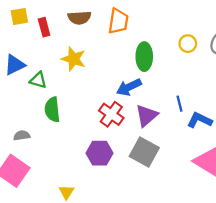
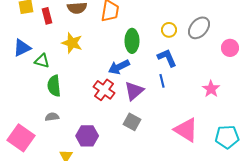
blue L-shape: (200, 120) -> (167, 58), moved, turned 40
gray semicircle: (22, 135) -> (52, 117), moved
gray square: (144, 152) -> (132, 122), size x0.7
purple hexagon: (99, 153) -> (87, 136), moved

